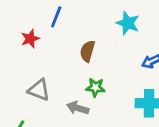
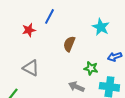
green star: (95, 87) -> (91, 68), moved
gray arrow: (78, 108) -> (76, 87), moved

